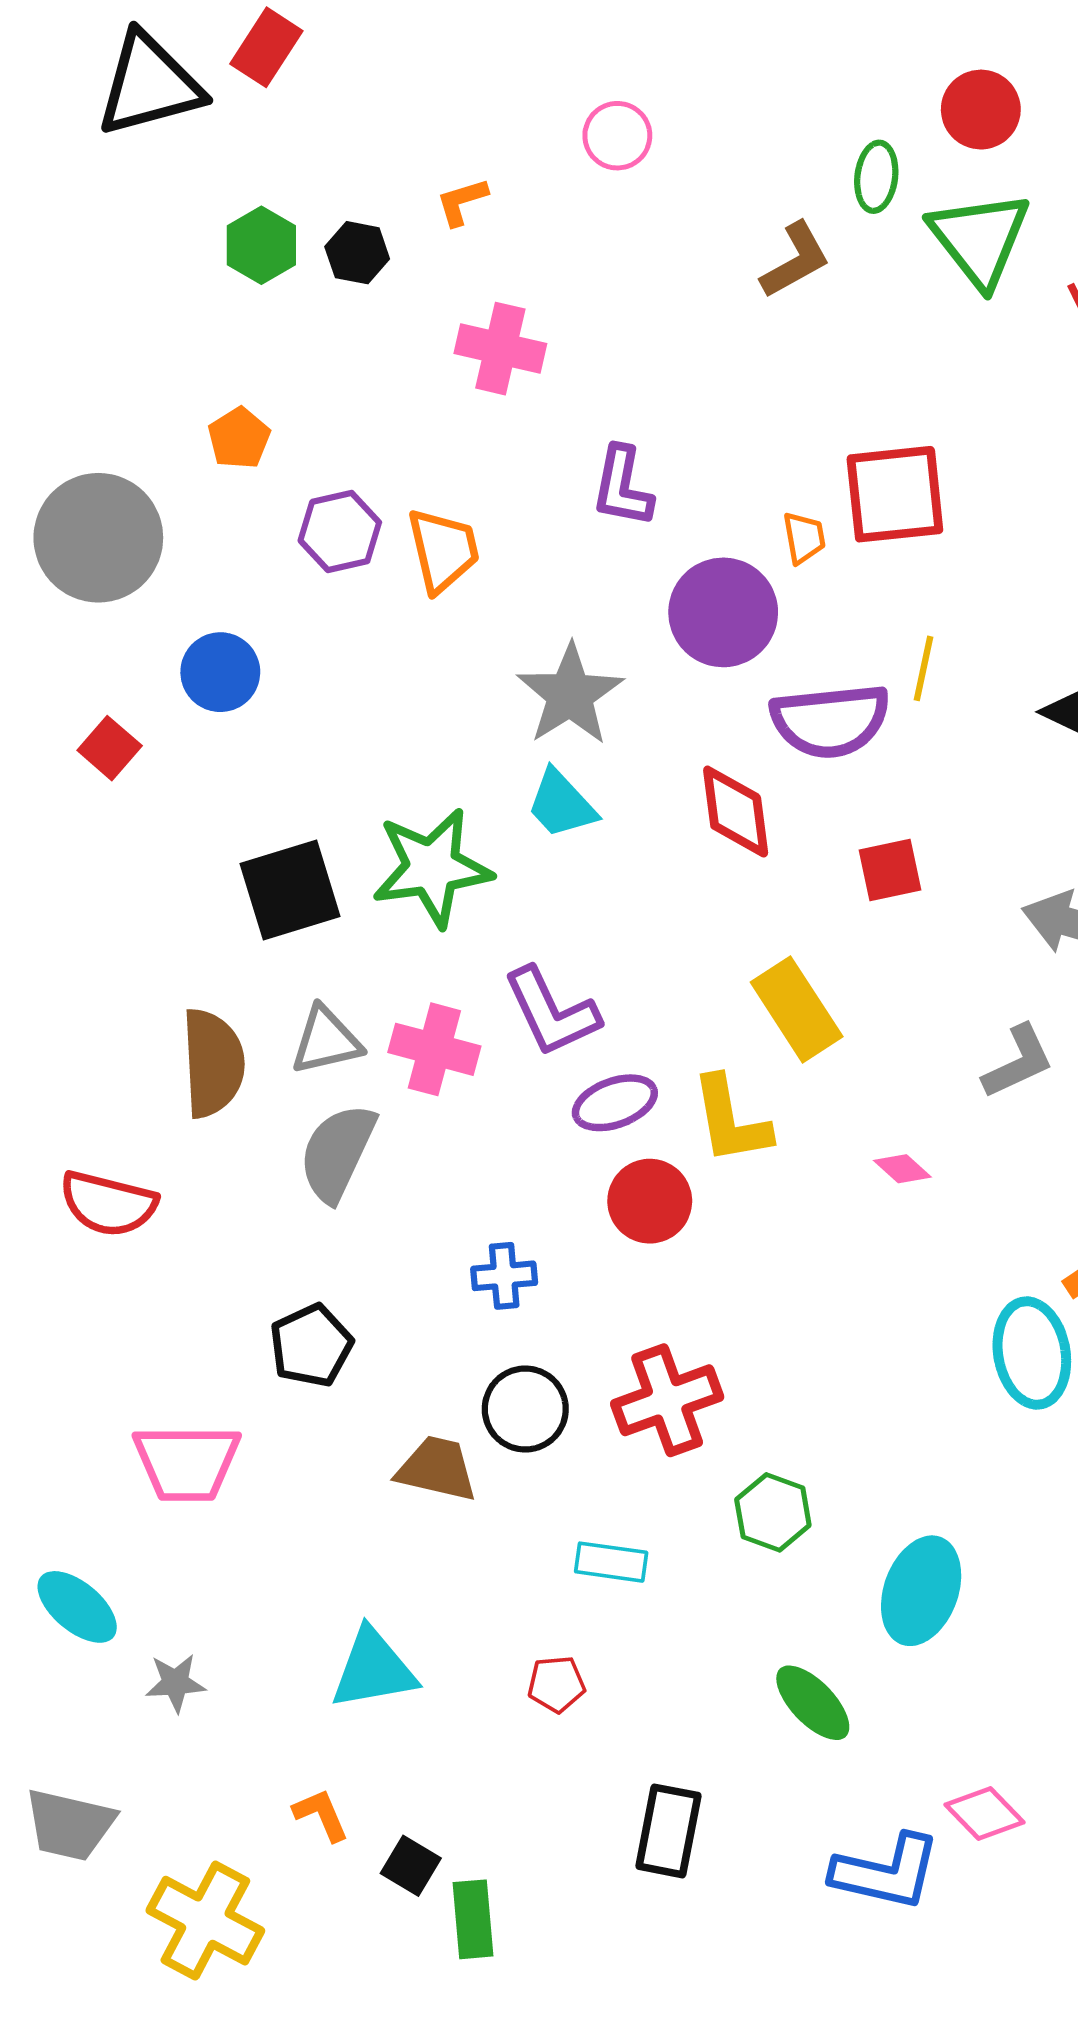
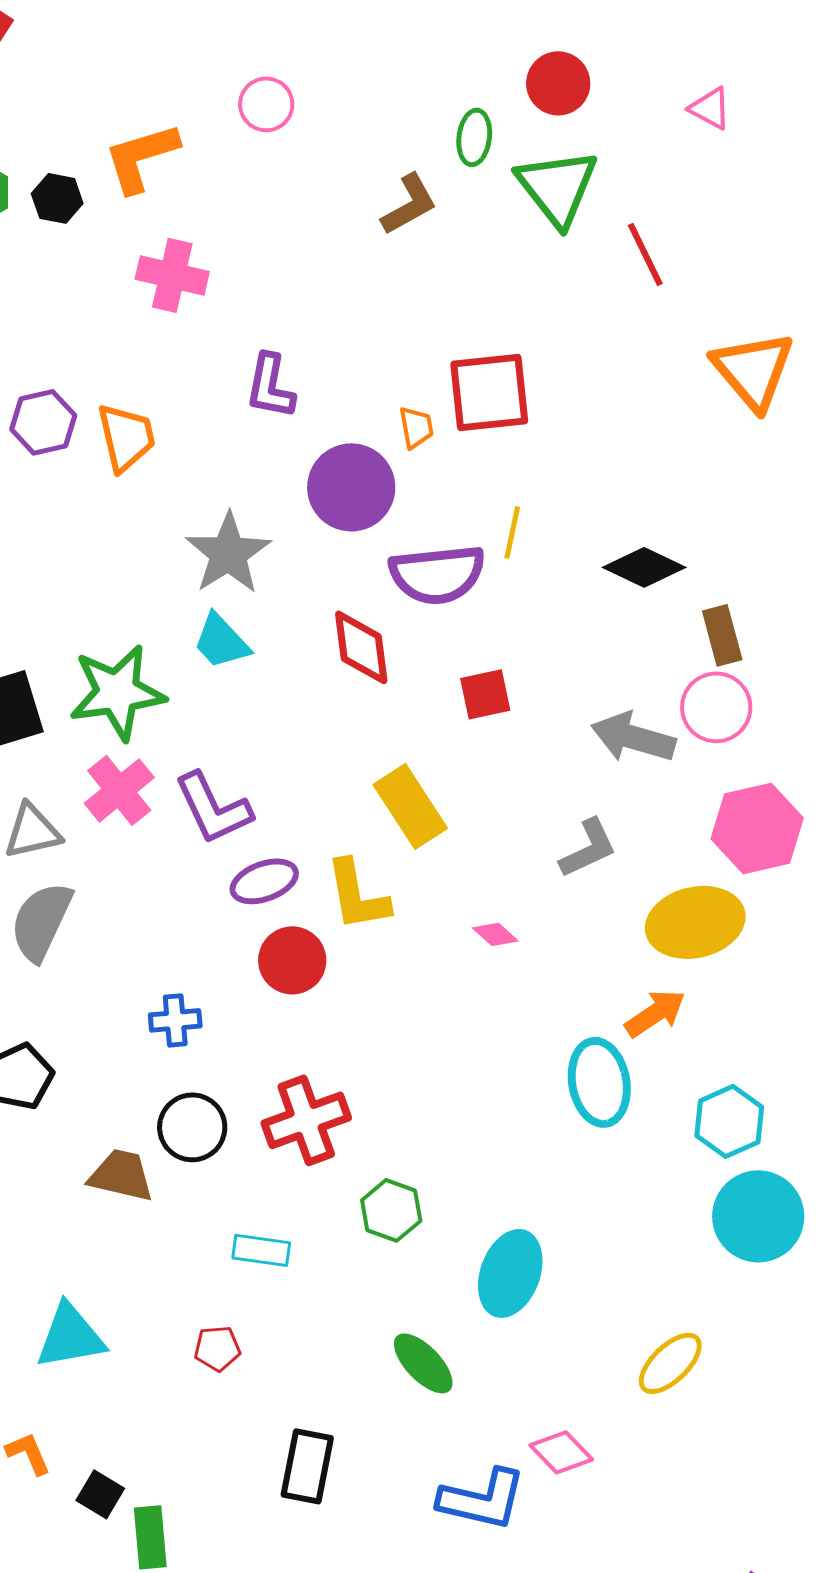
orange L-shape: (462, 202) -> (141, 157), size x1.8
pink cross: (434, 1049) -> (119, 790), moved, turned 36

